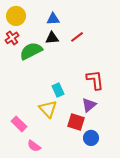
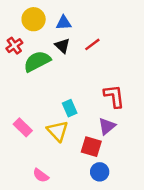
yellow circle: (16, 16) -> (34, 19), moved
black triangle: (52, 38) -> (62, 46), turned 48
pink rectangle: (19, 124) -> (23, 127), moved
blue circle: (91, 138) -> (100, 172), moved

